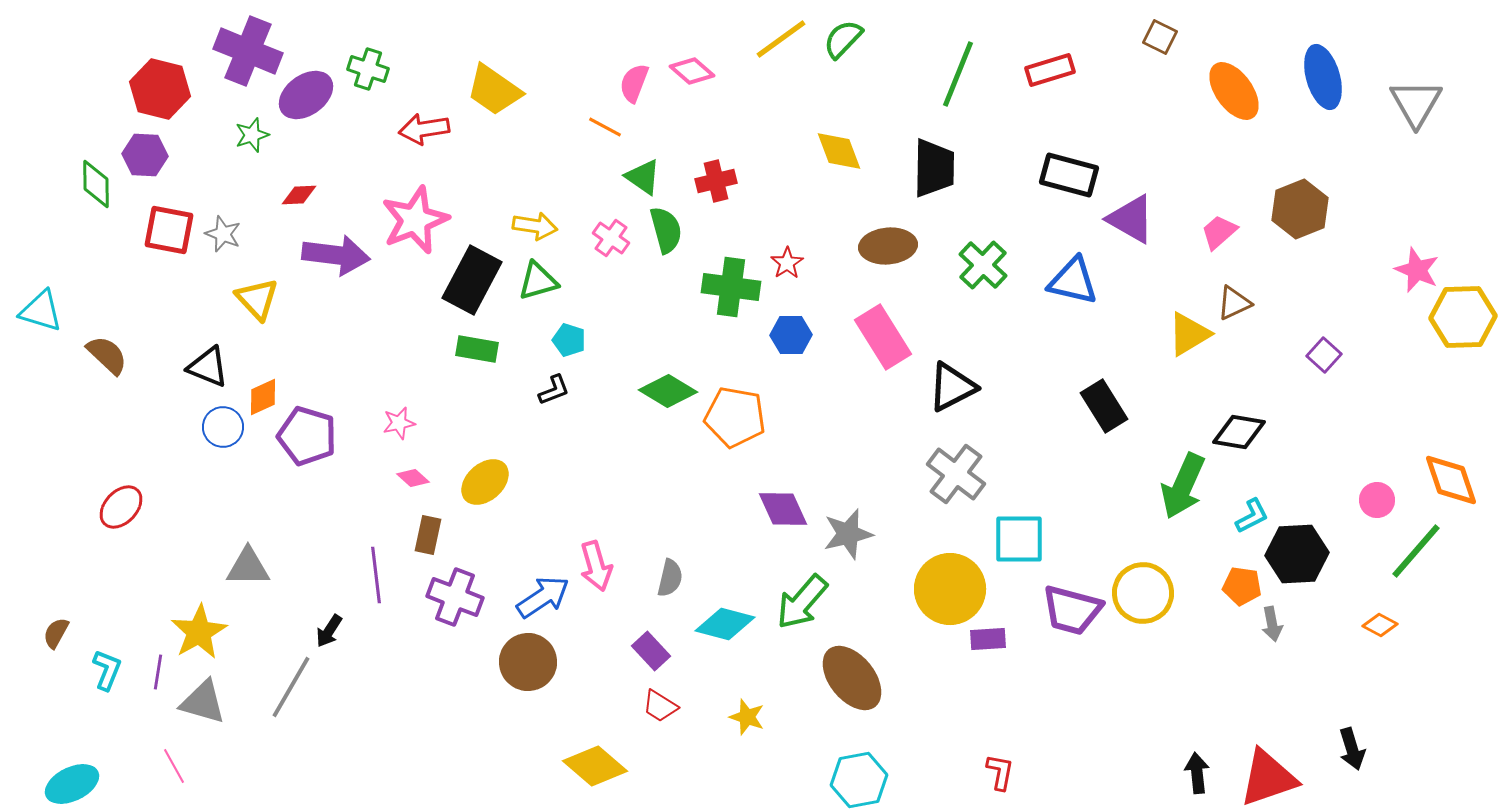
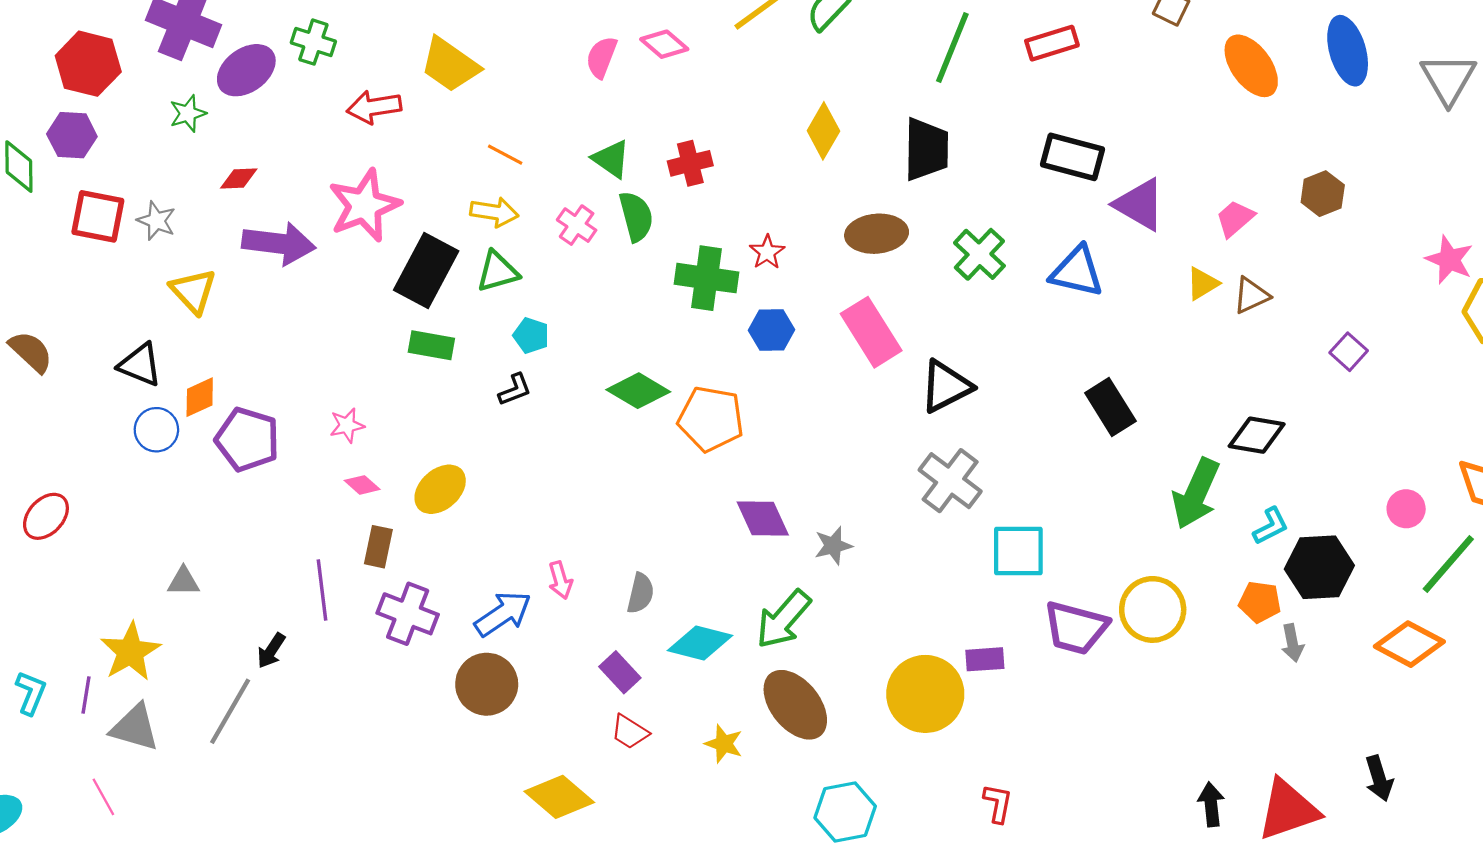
orange line: (605, 127) -> (505, 155), moved
yellow diamond: (839, 151) -> (823, 131), turned 51
brown hexagon: (1300, 209) -> (1323, 194), size x0.7
yellow triangle: (1189, 334) -> (1202, 284), moved, size x0.7
gray star: (848, 534) -> (833, 546), size x0.7
pink arrow: (596, 566) -> (560, 580), size x0.7
gray triangle: (248, 567) -> (183, 581), size x0.7
yellow circle: (950, 589) -> (925, 694), moved
orange diamond: (1380, 625) -> (1409, 644), size x1.8
brown ellipse: (852, 678) -> (795, 705), moved

